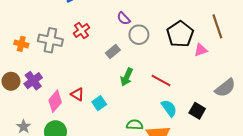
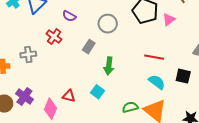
purple semicircle: (124, 18) -> (69, 16), moved
gray cross: (50, 40) -> (28, 54), size x0.7
red line: (161, 80) -> (154, 57), moved
cyan square: (99, 103) -> (98, 92), moved

